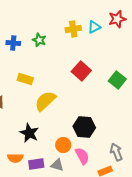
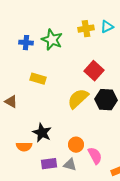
green star: (39, 40) -> (52, 40), size x1.5
yellow semicircle: (45, 101) -> (78, 99), moved
black hexagon: (84, 127) -> (106, 100), moved
orange semicircle: (15, 158) -> (24, 147), moved

